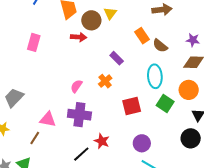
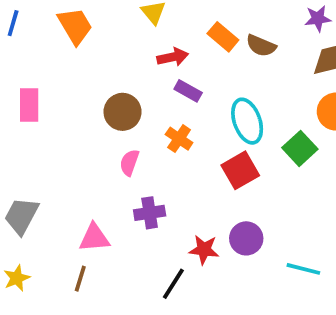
brown circle: (91, 20) -> (123, 112), moved
red arrow: (79, 37) -> (173, 57), moved
cyan ellipse: (155, 76) -> (247, 121), moved
green square: (165, 104) -> (300, 148), turned 30
purple cross: (79, 115) -> (150, 213), size x0.7
purple circle: (142, 143) -> (246, 238), moved

